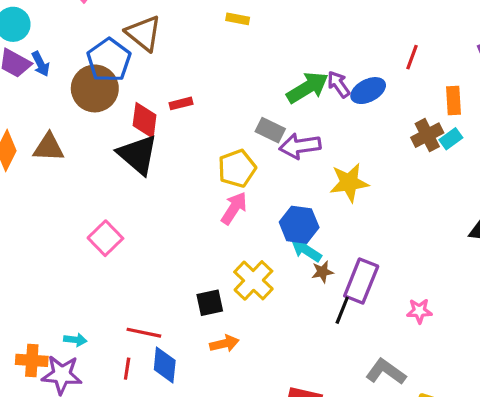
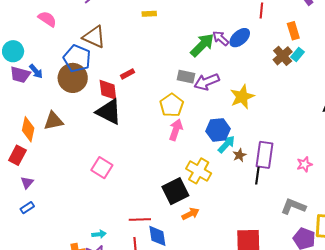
cyan arrow: (306, 250) -> (226, 144), turned 114
black square: (210, 303) -> (175, 191), size x1.5

